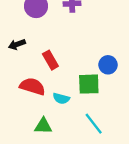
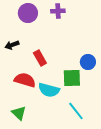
cyan semicircle: (61, 98) -> (49, 90), size x1.5
green triangle: (43, 126) -> (19, 113), moved, turned 42

